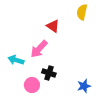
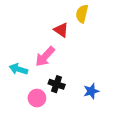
yellow semicircle: (82, 12) -> (82, 14), moved
blue star: (84, 86) -> (91, 91), moved

